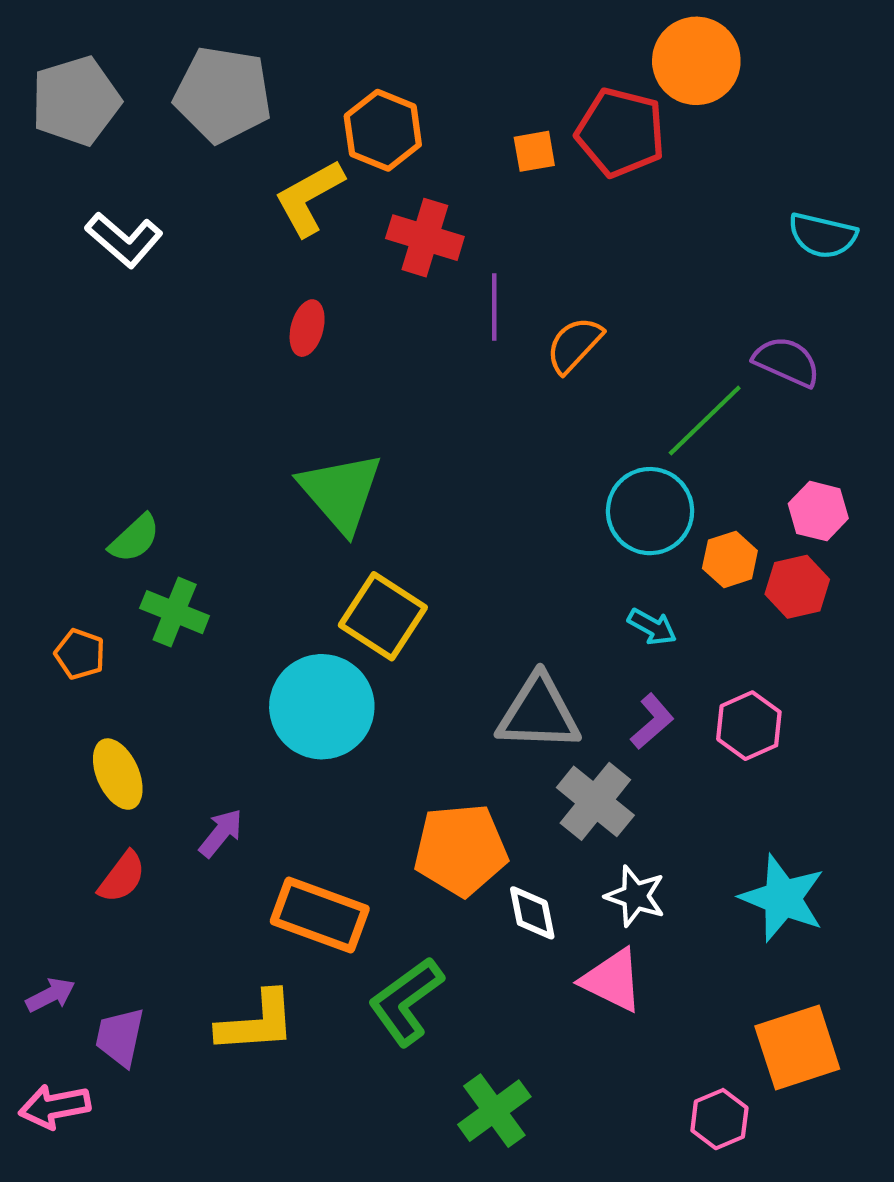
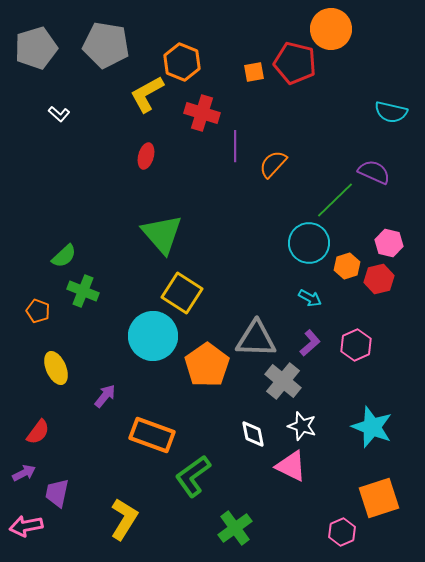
white L-shape: (124, 240) -> (59, 114), size x0.6
orange pentagon: (461, 850) -> (207, 365), moved, turned -30
red semicircle: (122, 877) -> (38, 432), moved
yellow L-shape: (257, 1022) -> (124, 519), moved, turned -54

